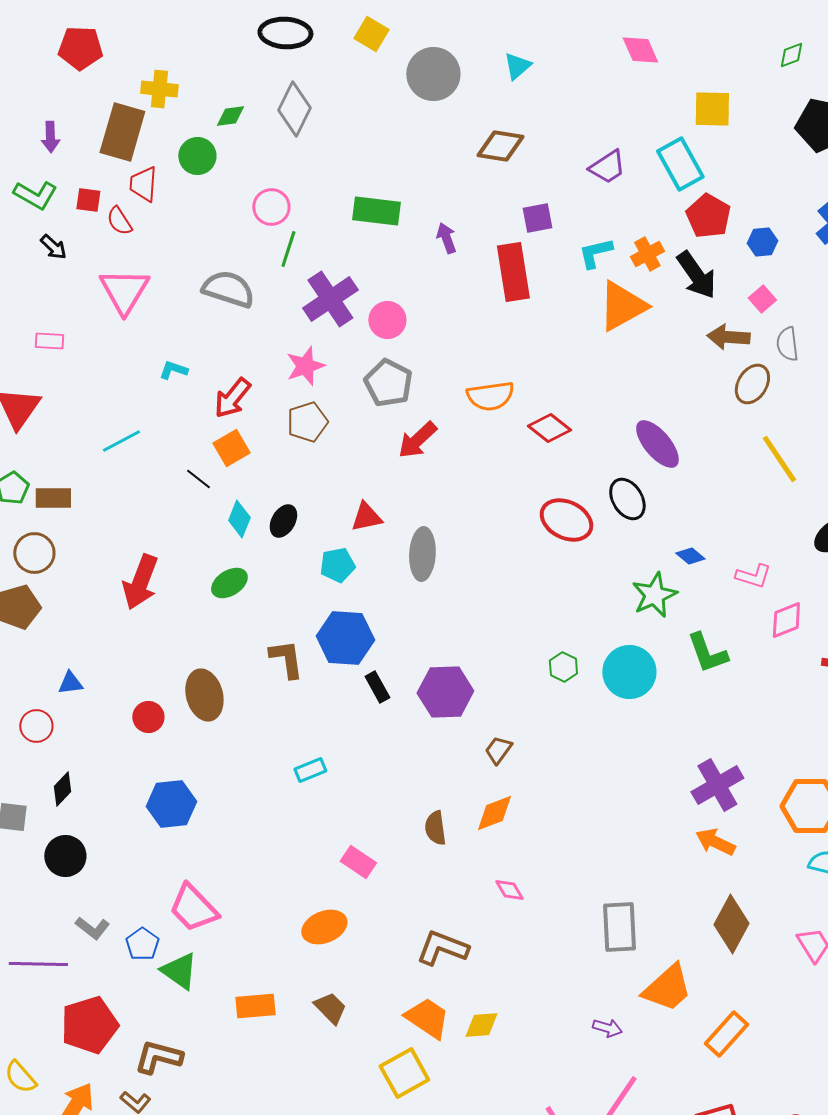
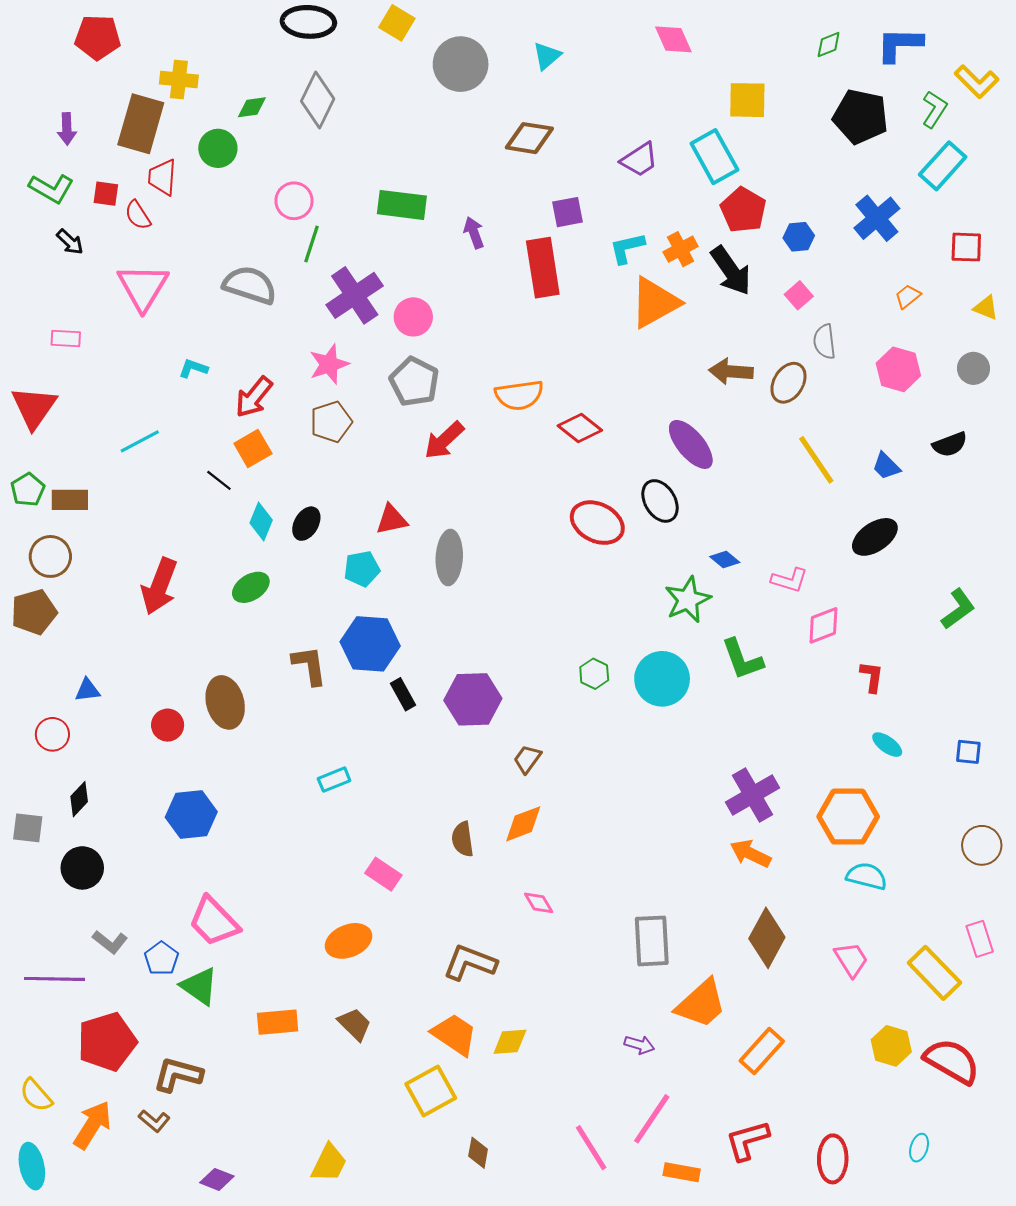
brown arrow: (728, 337) -> (731, 371), moved

